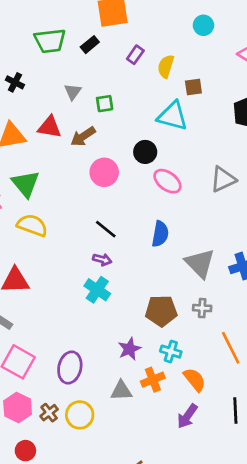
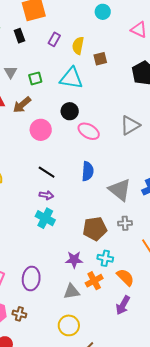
black rectangle: (90, 45) -> (19, 36), turned -64
cyan triangle: (173, 116) -> (71, 78), moved
purple star: (129, 349) -> (74, 260), turned 30
brown cross: (49, 413) -> (19, 314), turned -32
yellow circle: (80, 415) -> (69, 325), moved

